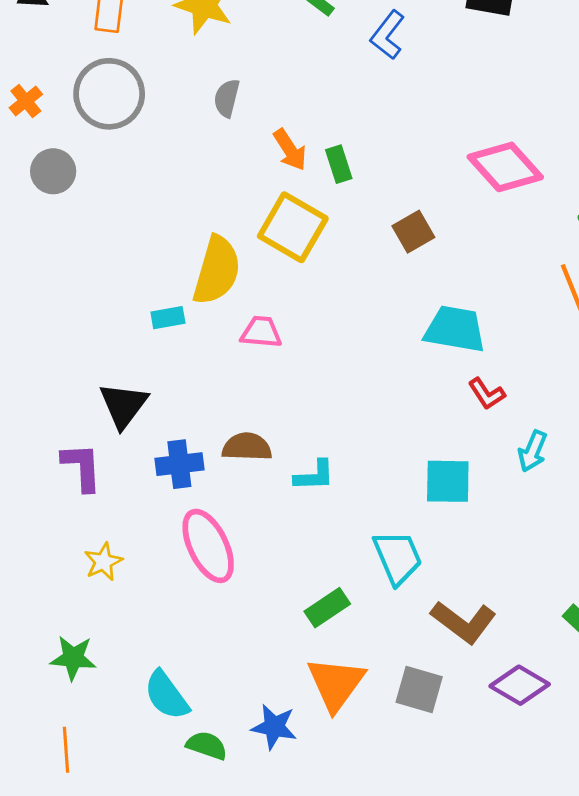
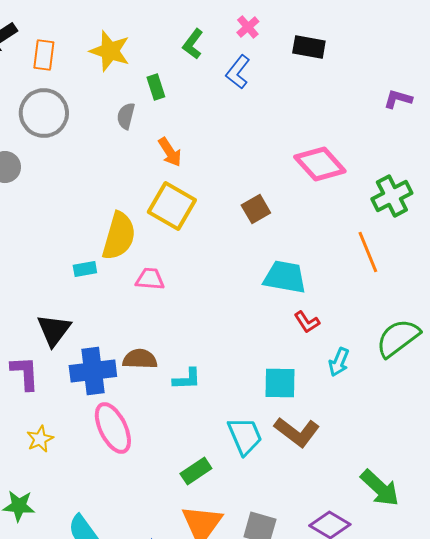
green rectangle: (339, 164) -> (156, 87), moved
blue cross: (179, 464) -> (93, 371), size x1.4
brown L-shape: (464, 622) -> (297, 432), moved

